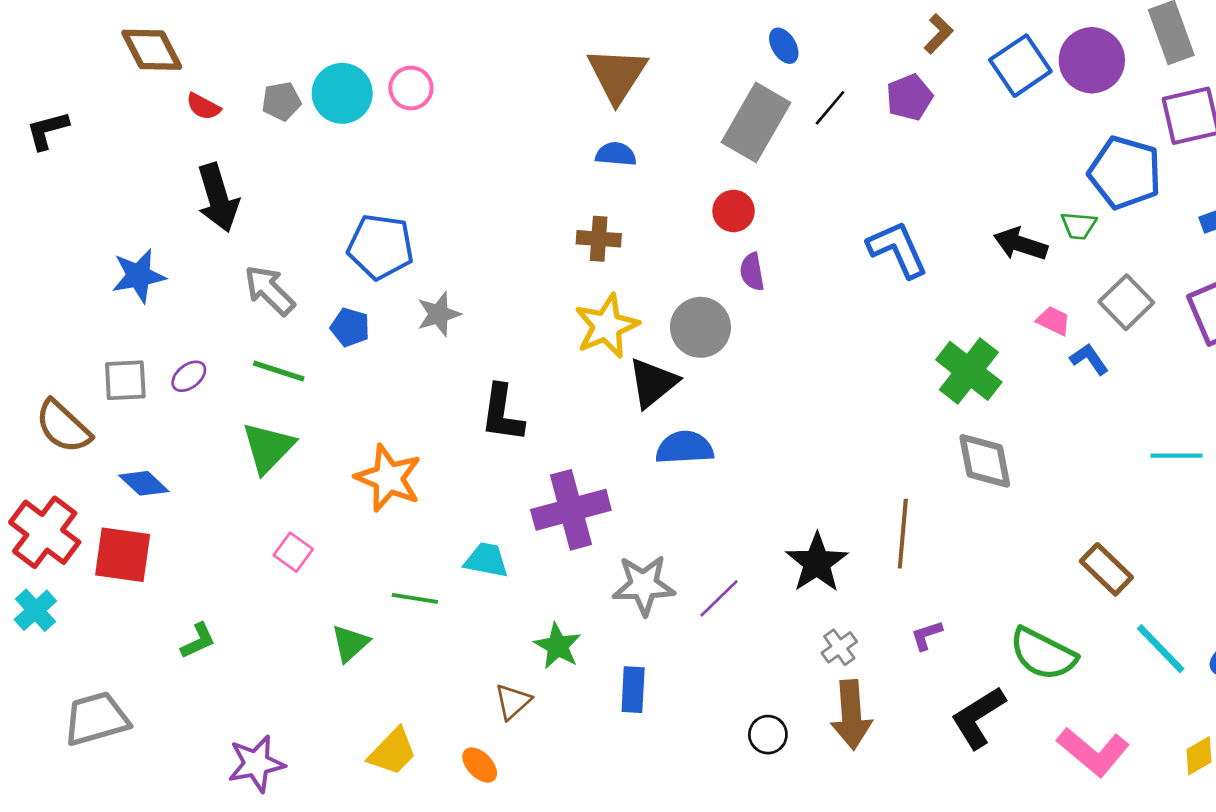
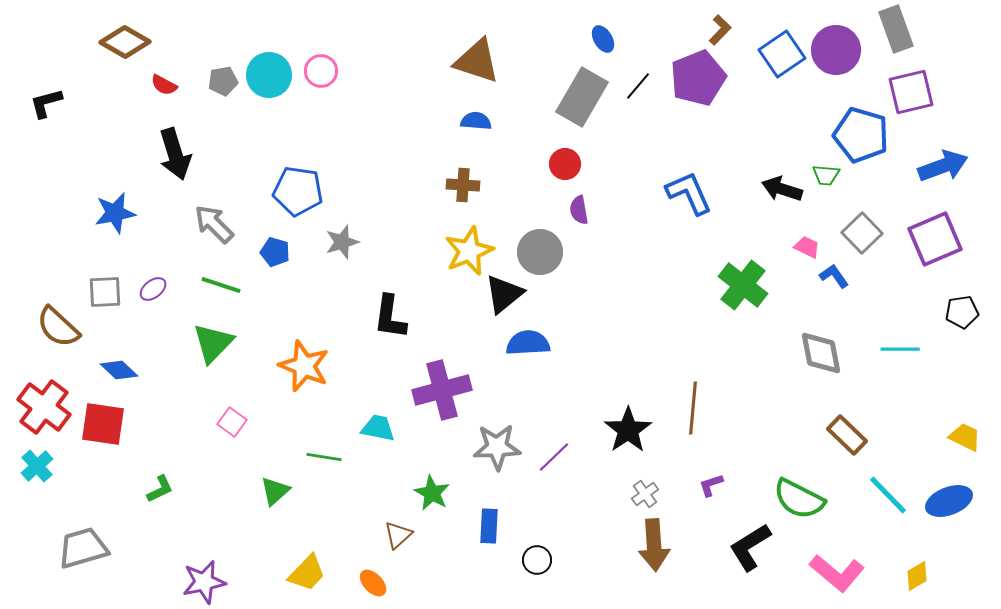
brown diamond: (152, 50) -> (125, 42), turned -33
brown triangle: (617, 75) -> (477, 61), turned -45
purple pentagon: (909, 97) -> (698, 78), size x1.6
gray diamond: (985, 461) -> (821, 353), moved
black circle: (768, 735) -> (537, 560), moved

